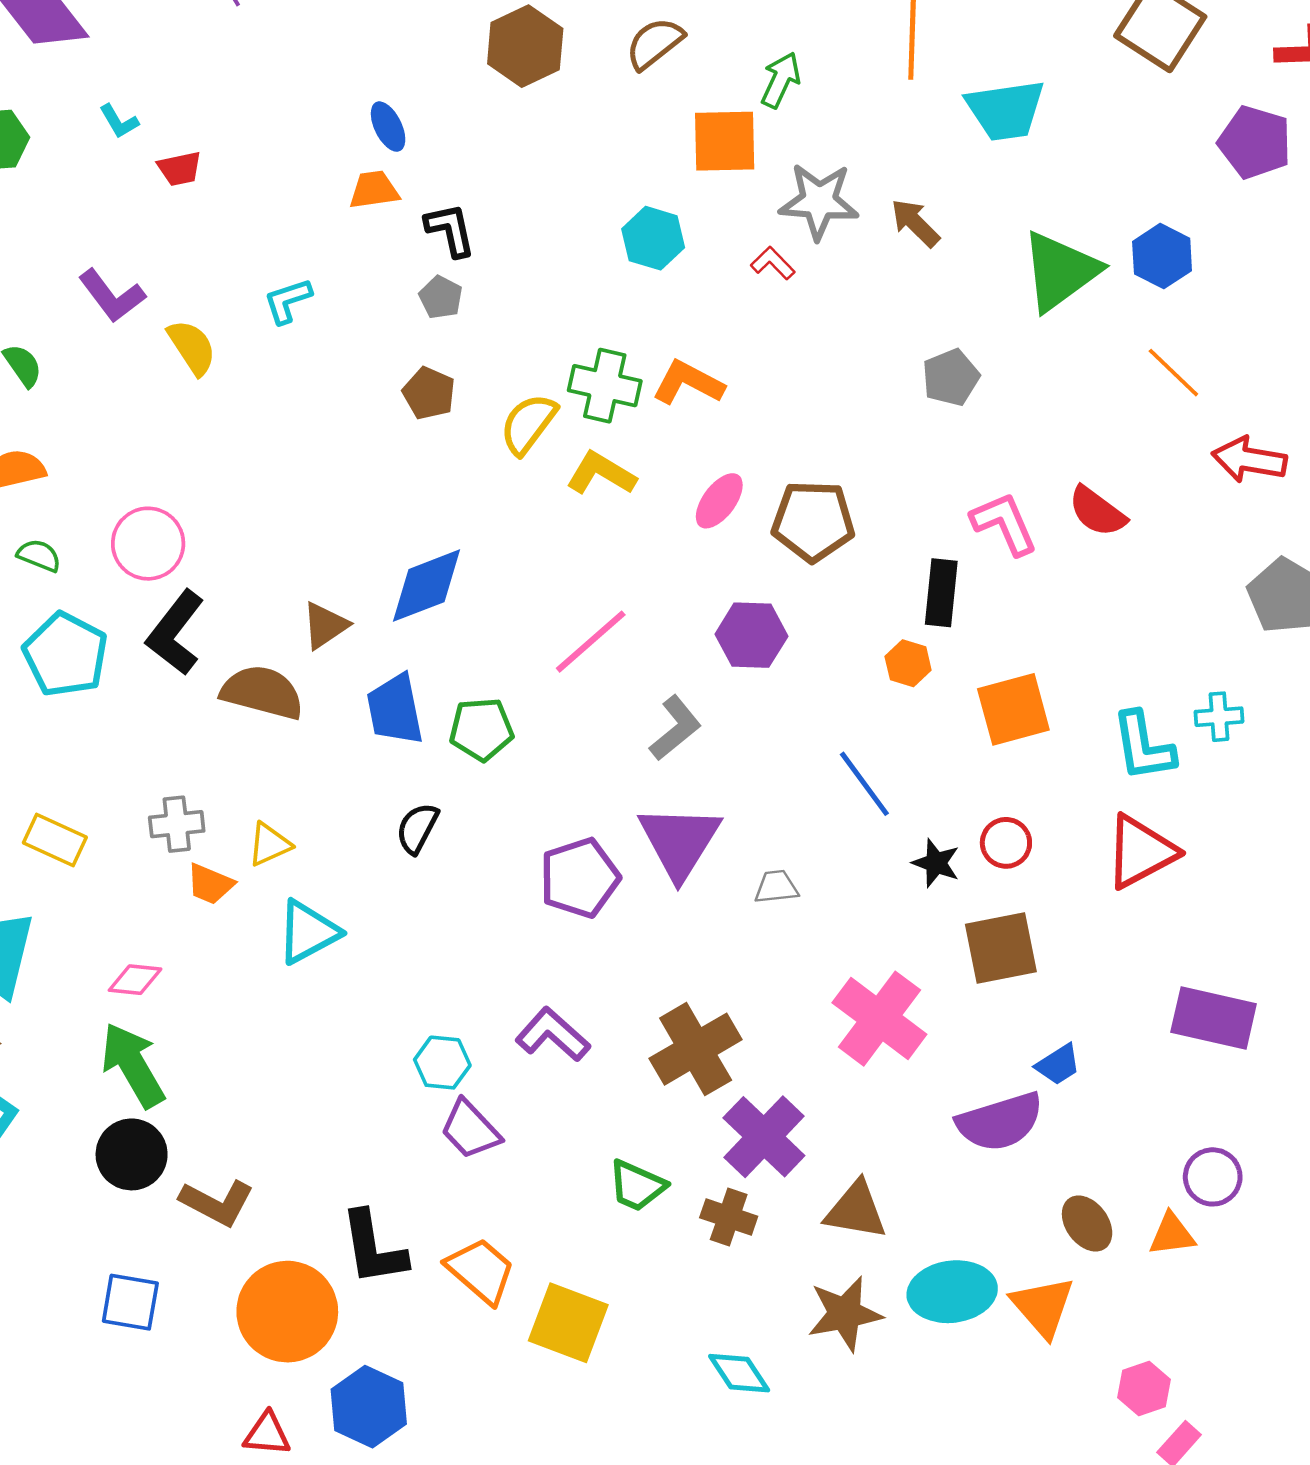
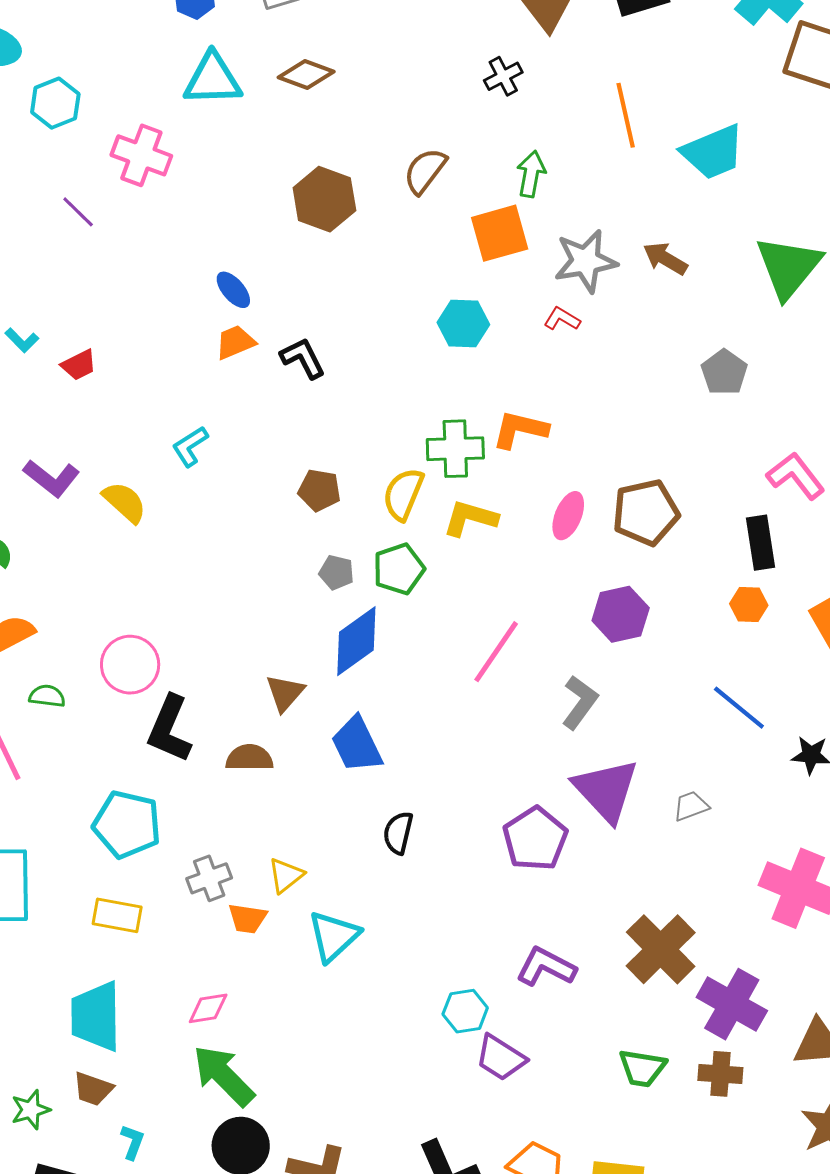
gray pentagon: (441, 297) -> (336, 572), moved
cyan pentagon: (65, 655) -> (127, 824), moved
brown semicircle: (262, 692) -> (249, 758), size x0.7
green pentagon: (481, 729) -> (399, 569), moved

